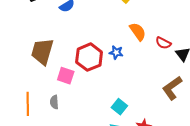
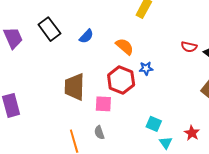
orange semicircle: (138, 32) -> (125, 46), moved
cyan square: (119, 107) -> (154, 124), moved

